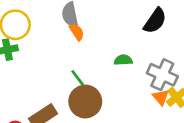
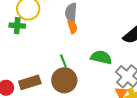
green semicircle: (123, 60) -> (101, 57), size x1.5

